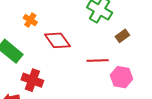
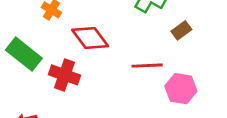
red cross: (32, 80) -> (65, 75), moved

